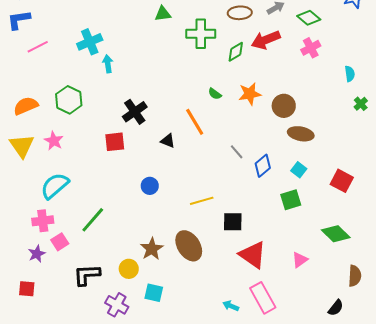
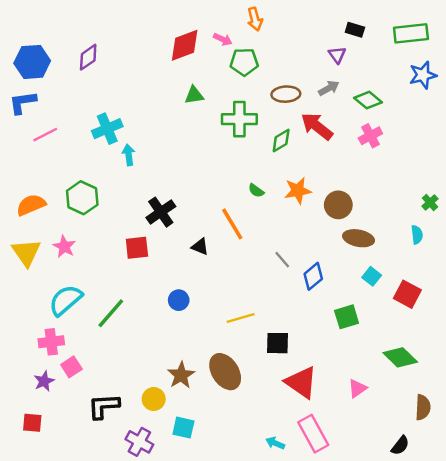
red arrow: (266, 40) -> (317, 126), turned 60
cyan semicircle: (350, 74) -> (417, 235), moved
cyan square: (299, 170) -> (372, 276), moved
green line: (93, 220) -> (111, 313), moved

